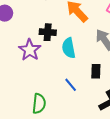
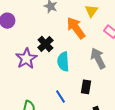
black cross: (48, 32) -> (45, 44), turned 35

